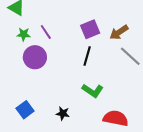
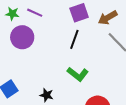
purple line: (46, 32) -> (35, 13), turned -35

